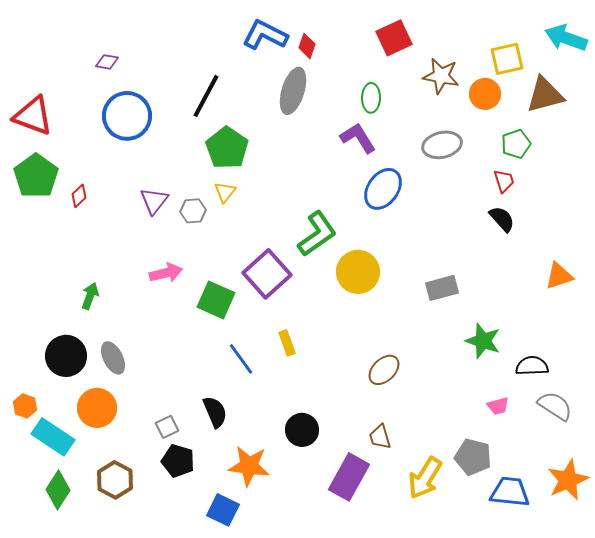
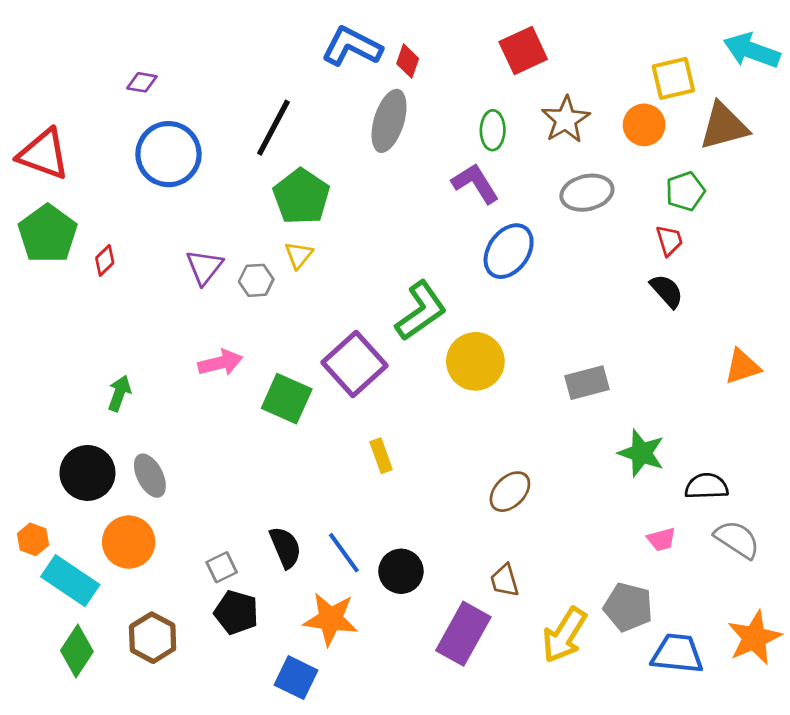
brown star: (441, 76) -> (566, 120), moved, turned 30
blue line: (241, 359) -> (344, 553), moved

